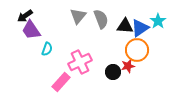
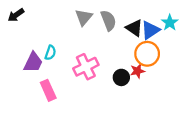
black arrow: (25, 16) -> (16, 15), moved
black triangle: (125, 26) -> (134, 28), turned 30
purple trapezoid: (31, 30) -> (33, 62), moved, turned -120
pink rectangle: (61, 82) -> (48, 90), moved, turned -66

